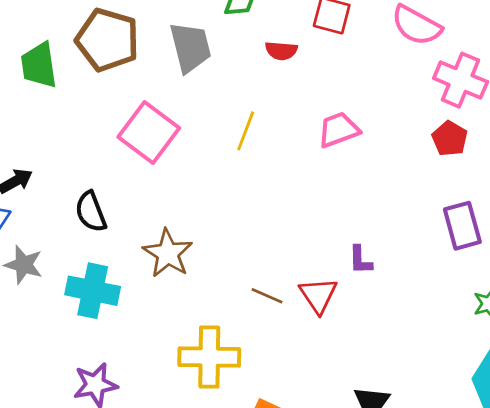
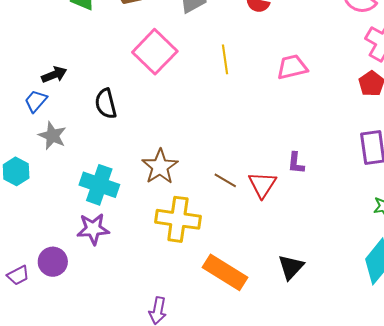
yellow line: (246, 131) -> (225, 59), turned -36
brown star: (168, 253) -> (160, 167), moved
cyan cross: (93, 291) -> (99, 185), moved

